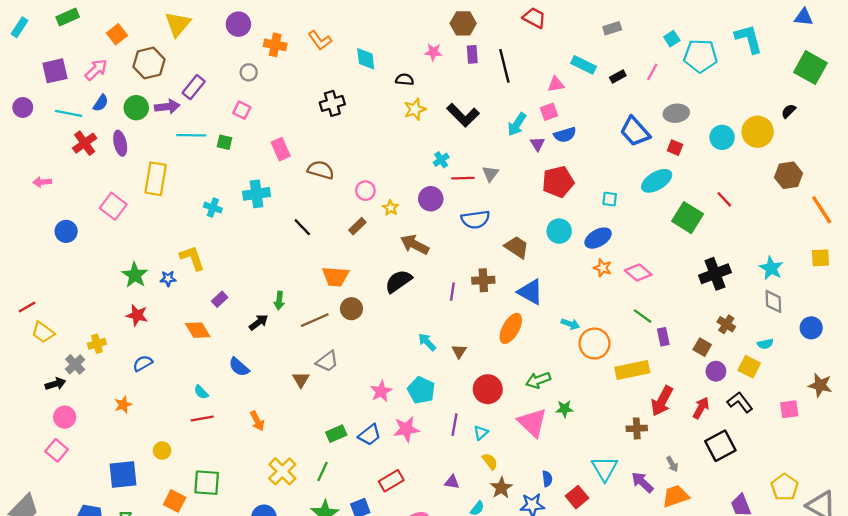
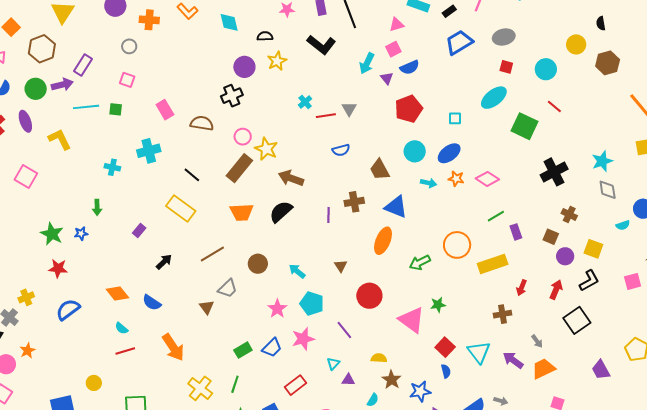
black cross: (332, 103) -> (232, 96), moved
black semicircle: (789, 111) -> (601, 23), turned -48
black L-shape: (463, 115) -> (321, 45), moved
blue trapezoid: (635, 131) -> (459, 42), moved, turned 108
yellow circle: (758, 132) -> (576, 44), size x0.7
cyan circle: (722, 137) -> (546, 69), moved
brown hexagon: (788, 175) -> (608, 63), moved
yellow rectangle: (156, 179) -> (181, 208), moved, turned -56
purple circle: (431, 199) -> (244, 67), moved
yellow star: (391, 208) -> (266, 149), size x1.6
blue semicircle: (475, 219) -> (341, 150), size x0.7
brown rectangle: (357, 226) -> (239, 168), size x1.8
brown trapezoid: (517, 247) -> (380, 170), turned -145
yellow L-shape: (192, 258) -> (60, 139), moved
cyan star: (771, 268) -> (602, 161), turned 30
orange trapezoid: (335, 277) -> (242, 212), moved
purple rectangle: (220, 299) -> (139, 231), moved
green arrow: (279, 301) -> (97, 207), moved
brown circle: (351, 309) -> (258, 264), moved
green line: (643, 316) -> (496, 216), turned -60
cyan arrow: (570, 324) -> (428, 183), moved
orange diamond: (198, 330) -> (117, 294), moved
cyan arrow: (427, 342) -> (297, 271), moved
cyan semicircle: (765, 344) -> (623, 225), moved
blue semicircle: (143, 363) -> (68, 310), size x1.4
green arrow: (538, 380) -> (420, 263), moved
red arrow: (662, 401) -> (522, 288), size x0.6
black L-shape: (740, 402) -> (589, 281), turned 105
orange star: (123, 405) -> (28, 351), moved
orange arrow: (257, 421) -> (173, 347), size x1.6
purple line: (454, 425) -> (344, 330), turned -42
cyan triangle: (481, 433) -> (333, 363), moved
yellow semicircle: (490, 461) -> (379, 358), turned -42
blue semicircle: (547, 479) -> (446, 371), moved
red square: (577, 497) -> (445, 347), moved

